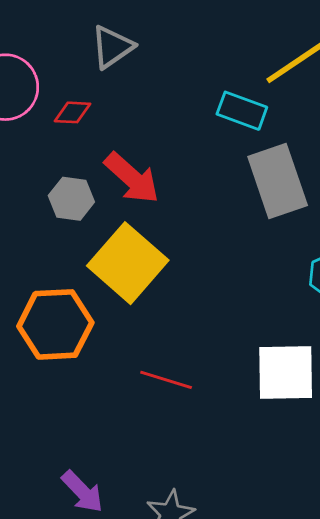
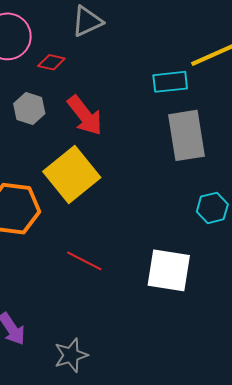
cyan rectangle: (242, 111) -> (170, 82), turned -36
gray hexagon: (71, 199) -> (29, 109), moved

